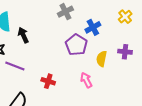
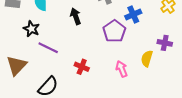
black arrow: (23, 35) -> (76, 16), moved
yellow semicircle: (102, 59) -> (147, 59), moved

